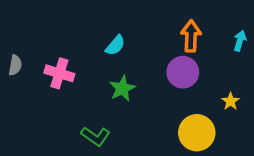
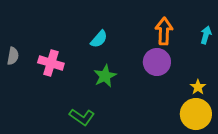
yellow circle: (197, 133) -> (196, 114), moved

